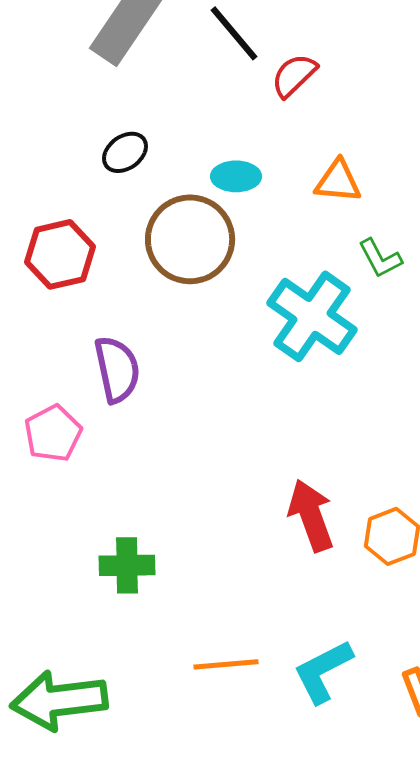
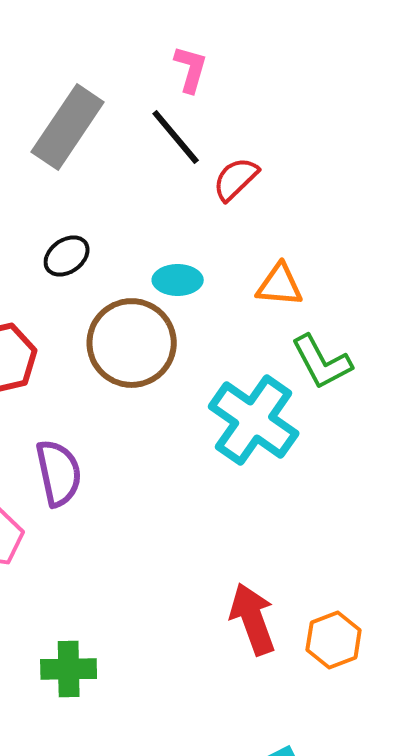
green L-shape: (380, 258) -> (322, 362), size x1.4

